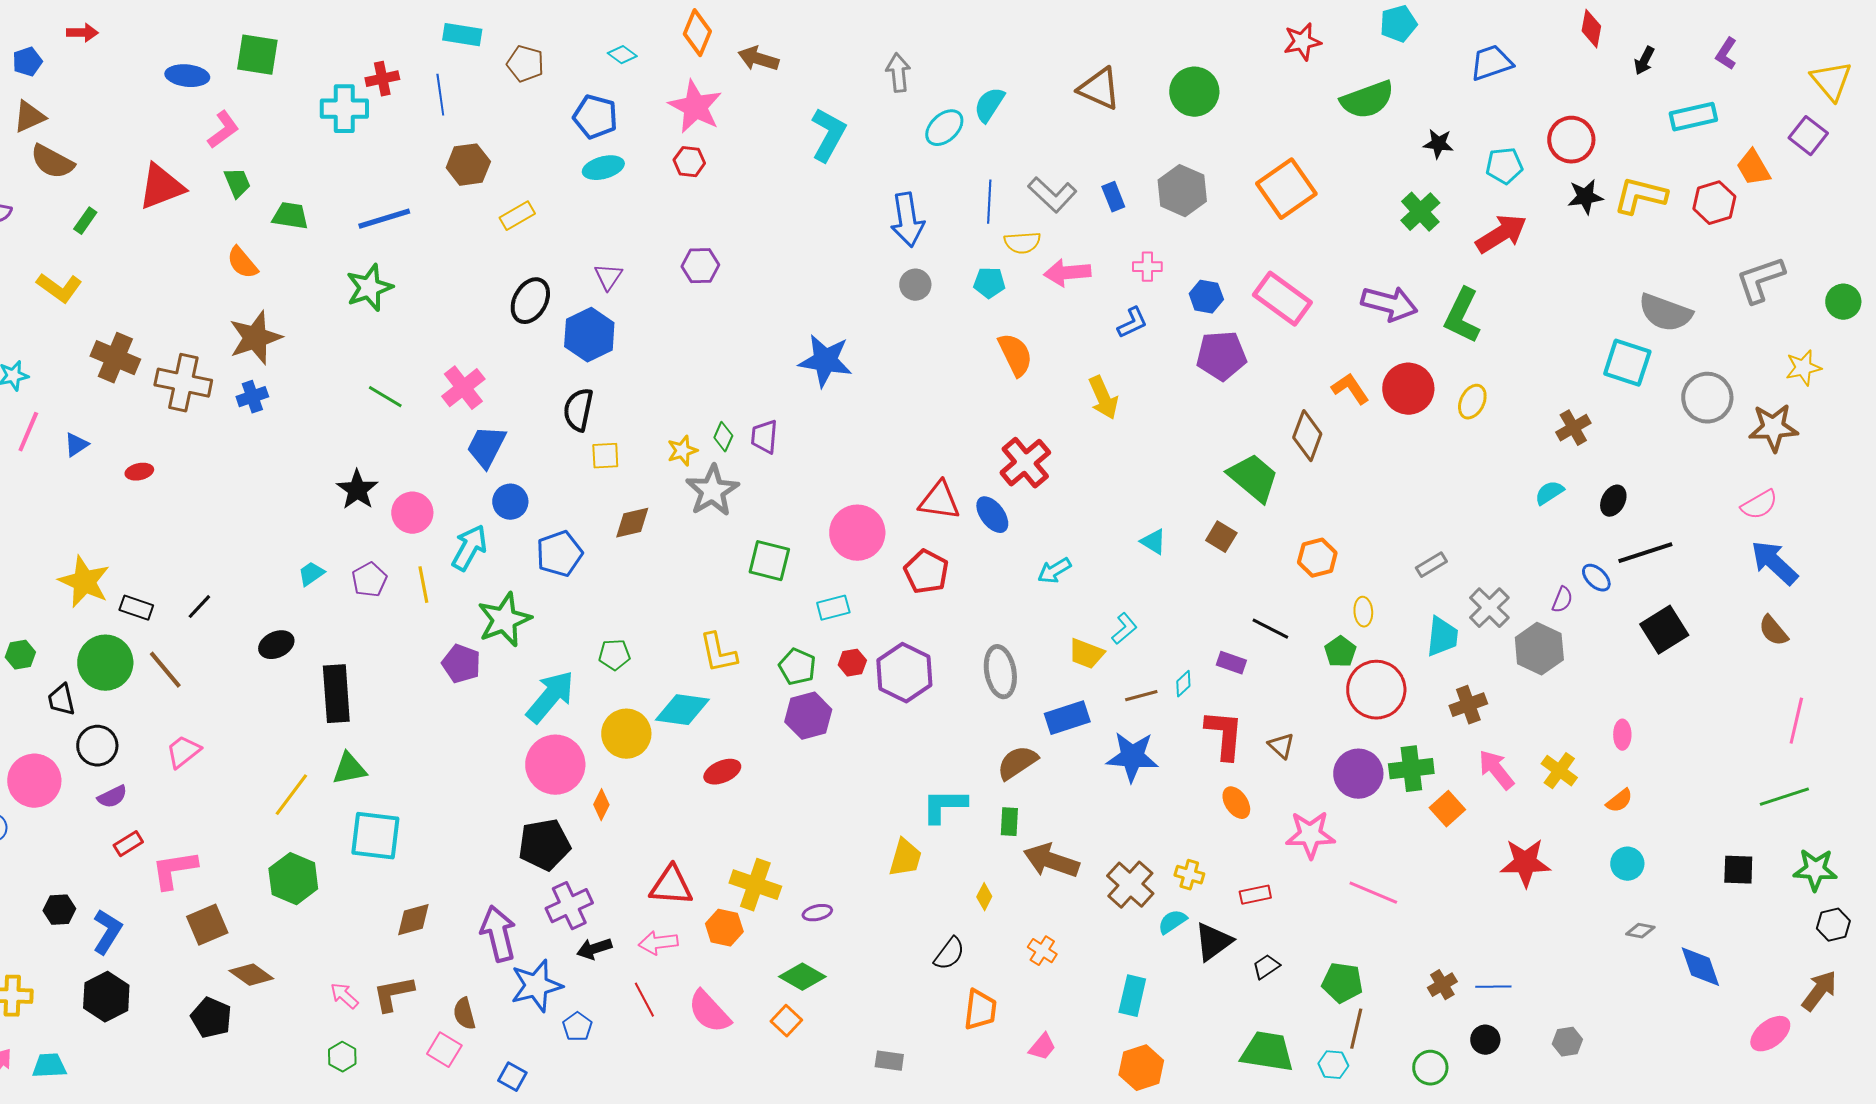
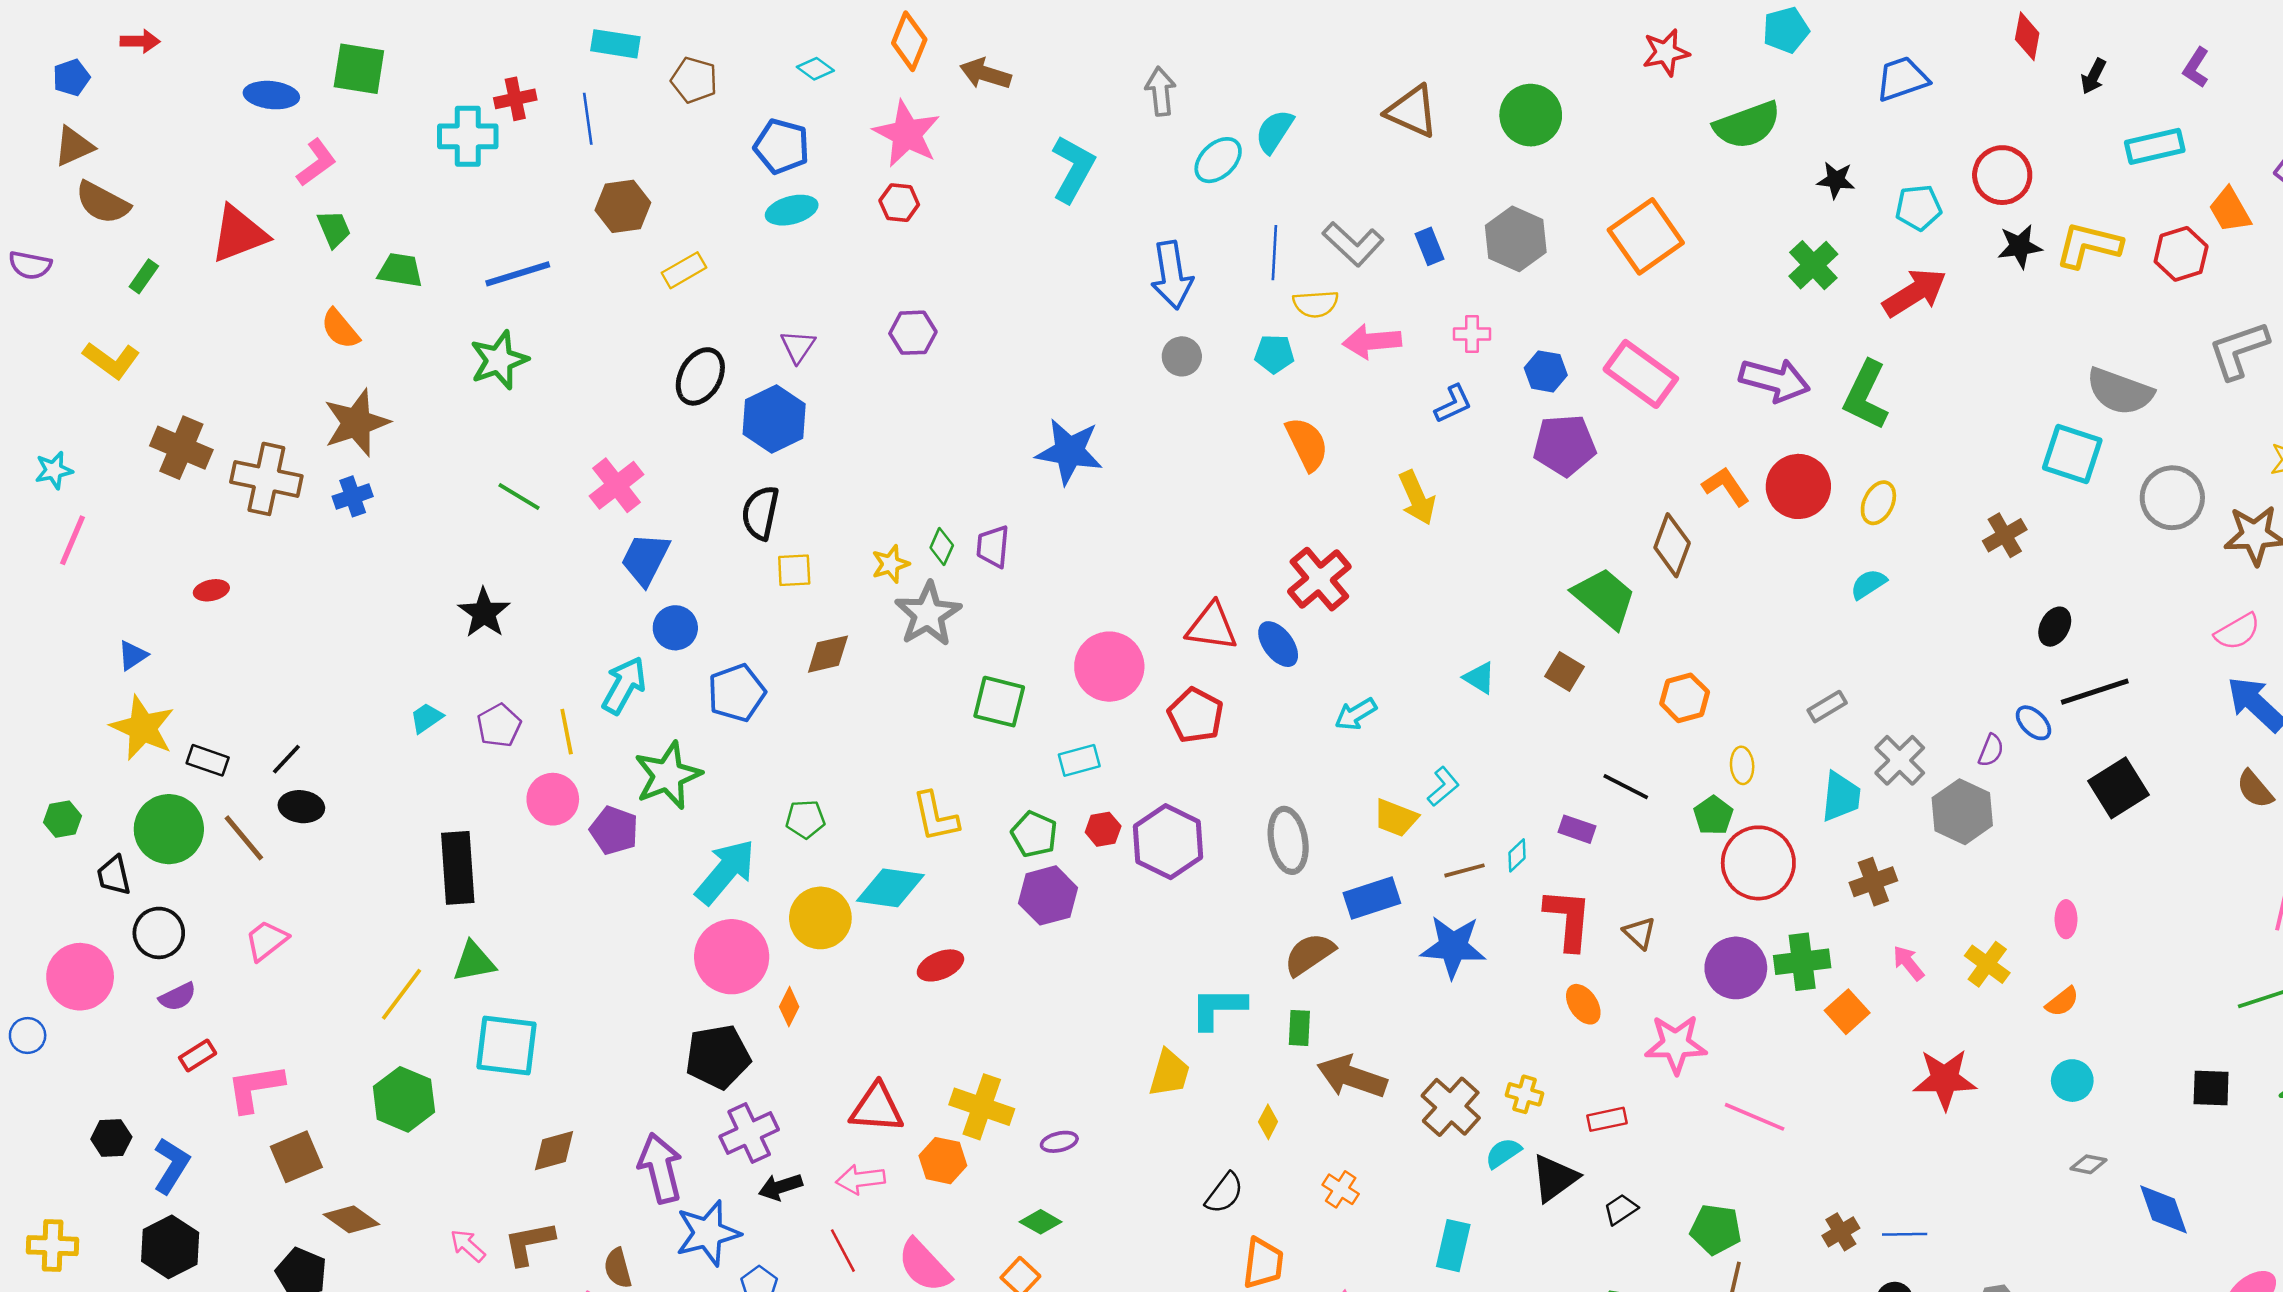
blue triangle: (76, 445) -> (133, 655), moved
cyan semicircle: (1549, 493) -> (1868, 584), moved
pink circle: (412, 513) -> (553, 799), moved
black ellipse: (276, 645) -> (301, 807), moved, turned 32
pink arrow: (1496, 770) -> (1908, 963), size x0.7
green diamond: (802, 977) -> (1041, 1222), size x0.7

